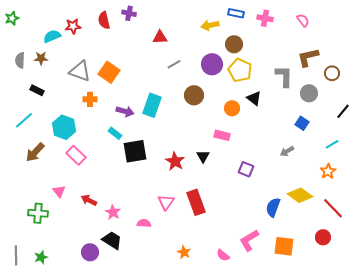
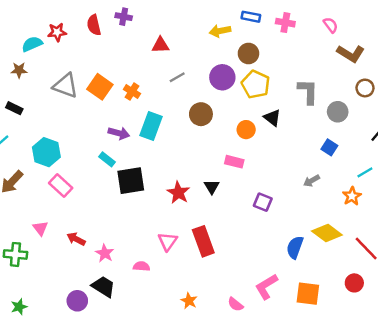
brown L-shape: (308, 57) -> (351, 54), moved, turned -135
orange cross: (90, 99) -> (132, 92), moved, turned 32
orange star: (328, 171) -> (352, 196), moved

